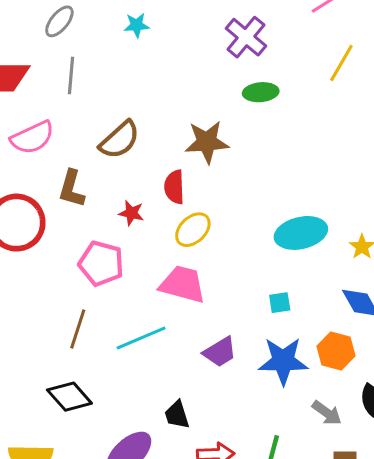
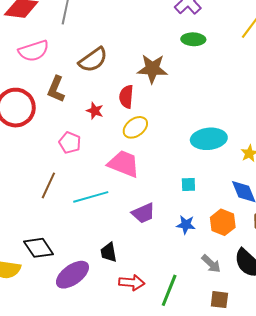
pink pentagon: (101, 263) -> (70, 143), size x0.7
blue star: (283, 361) -> (186, 225), size x0.6
black diamond: (69, 397) -> (39, 248), moved

